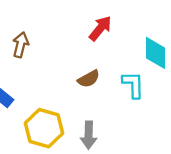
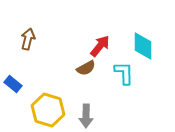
red arrow: (100, 28) -> (100, 46), moved

